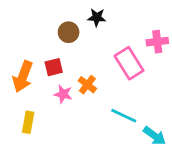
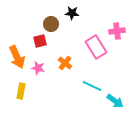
red square: (54, 67) -> (40, 41), moved
orange arrow: (23, 77) -> (17, 57), turned -45
pink star: (63, 94) -> (38, 68), moved

